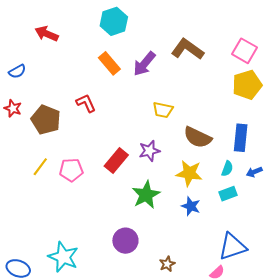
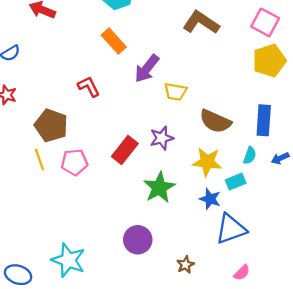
purple arrow: (144, 64) -> (147, 69), moved
brown pentagon: (46, 120) -> (51, 126), moved
yellow line: (40, 167) -> (39, 160), turned -54
cyan rectangle: (228, 194) -> (236, 182), moved
blue triangle: (232, 247) -> (231, 229), moved

